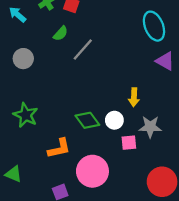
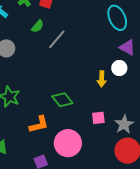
white circle: (114, 120) -> (119, 68), moved
gray star: (150, 127) -> (124, 124), moved, turned -30

